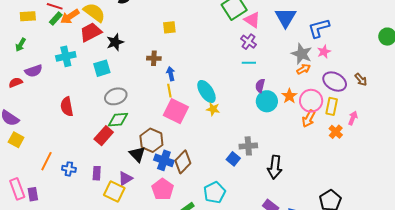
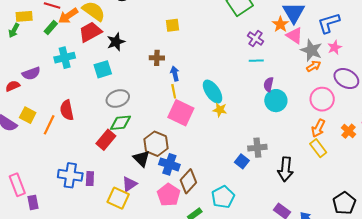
green rectangle: (56, 18) -> (51, 27), moved
pink triangle: (252, 20) -> (294, 36), moved
green arrow: (21, 45) -> (14, 30), moved
orange star: (289, 96) -> (280, 24), moved
yellow rectangle: (332, 106) -> (318, 148), moved, turned -48
orange arrow: (309, 119) -> (318, 128), moved
yellow square: (16, 140) -> (28, 115), moved
orange line: (46, 161) -> (49, 125), moved
brown diamond: (183, 162) -> (188, 181), moved
blue cross: (69, 169) -> (70, 175), size x1.6
purple rectangle: (97, 173) -> (90, 179), moved
pink rectangle: (17, 189) -> (17, 185), moved

